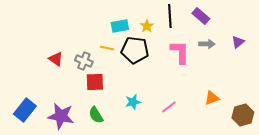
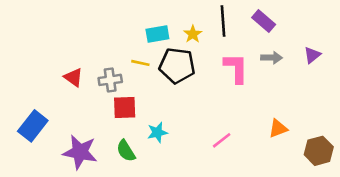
gray cross: (84, 61) -> (110, 80), turned -30
cyan star: (133, 102) -> (157, 132), moved
blue rectangle: (25, 110) -> (33, 126), moved

